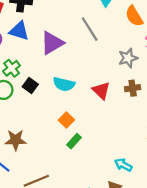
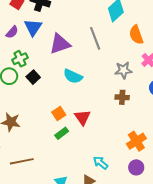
blue triangle: (19, 31) -> (33, 27), turned 36
cyan semicircle: (64, 84) -> (73, 76), moved
red triangle: (101, 91) -> (82, 117), moved

